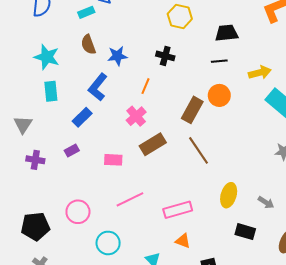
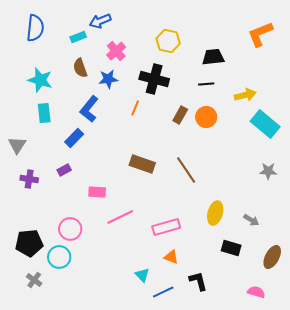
black cross: (165, 56) -> (154, 79), size x1.6
brown rectangle: (192, 110) -> (180, 115), moved, size x0.7
pink cross: (136, 116) -> (116, 51), moved
brown rectangle: (153, 144) -> (142, 164), turned 50
pink rectangle: (113, 160) -> (97, 192), moved
cyan circle: (108, 243) -> (59, 257), moved

